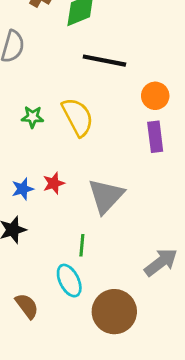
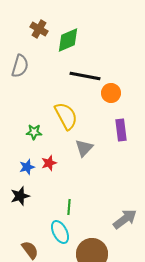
orange circle: (155, 96) -> (111, 93), moved
green star: (32, 117) -> (34, 132), moved
gray triangle: (106, 196) -> (84, 148), moved, size x0.7

